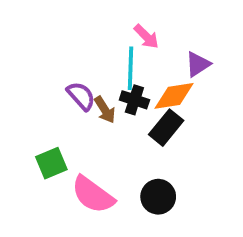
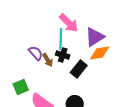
pink arrow: (146, 37) -> (69, 23), size x1.5
purple triangle: (198, 64) -> (95, 37), size x1.5
orange diamond: (174, 96) -> (100, 53), moved

